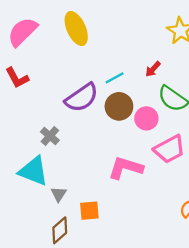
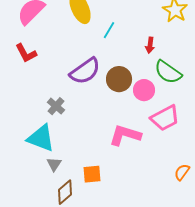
red arrow: (153, 69) -> (150, 45), turned -35
cyan line: (115, 78) -> (109, 30), moved, turned -30
gray triangle: (59, 194) -> (54, 164), moved

